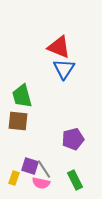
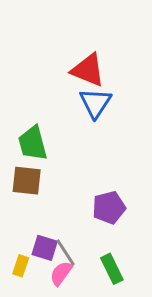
pink semicircle: (41, 183) -> (61, 273), turned 114

